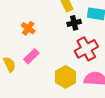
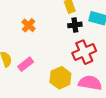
pink rectangle: (31, 56) -> (26, 64), moved

